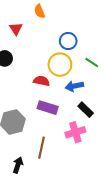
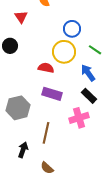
blue arrow: (74, 86) -> (88, 73), moved, turned 66

